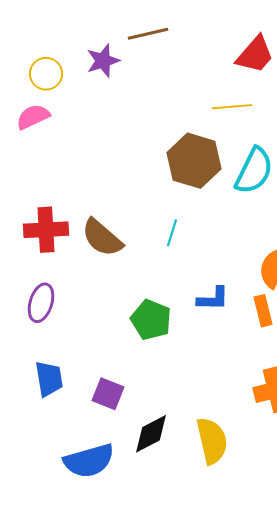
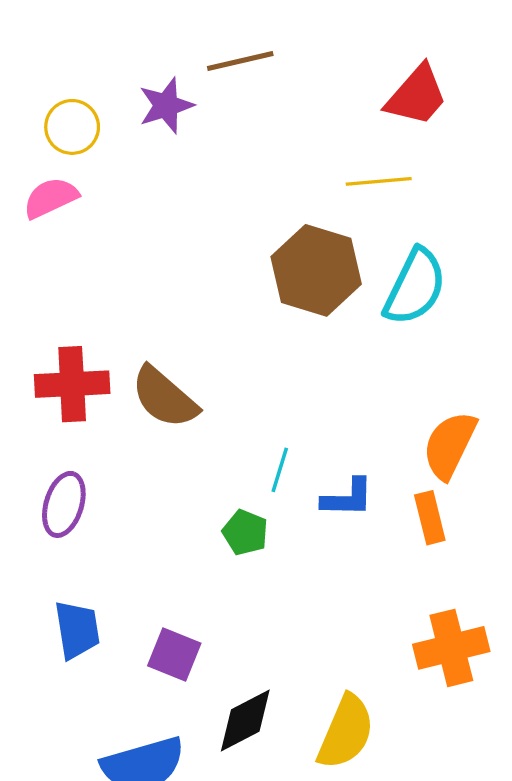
cyan line: (172, 233) -> (280, 470), moved
green pentagon: (151, 320) -> (245, 532), size x0.7
yellow semicircle: (212, 441) -> (346, 732), turned 36

